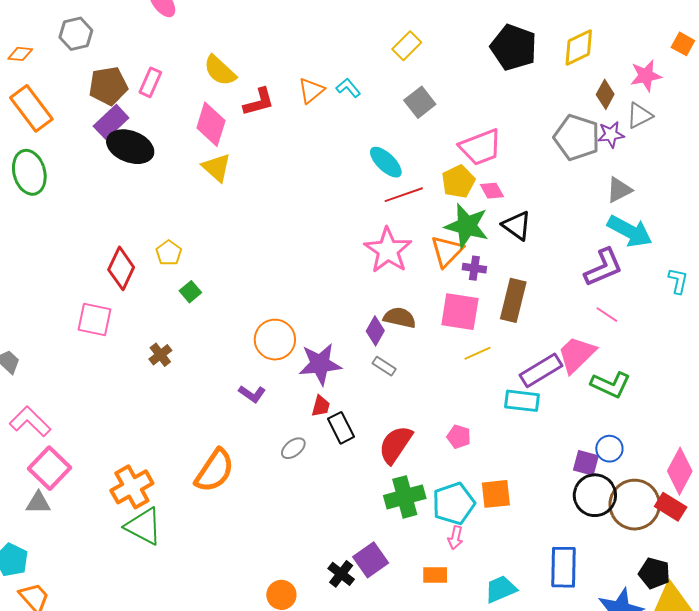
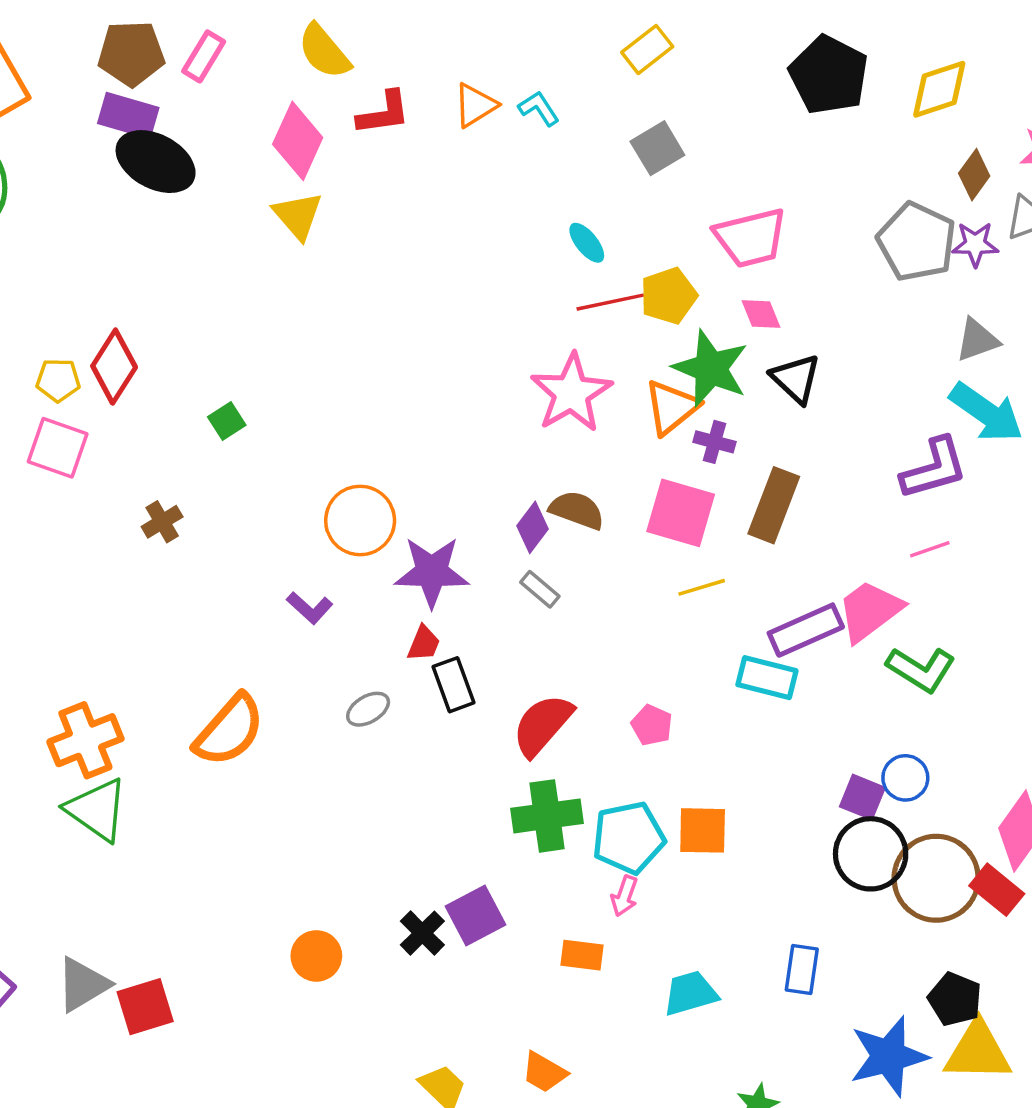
purple rectangle: (111, 122) -> (128, 116), turned 52
cyan ellipse: (386, 162) -> (587, 243), size x0.7
yellow pentagon: (458, 182) -> (669, 296), moved
yellow pentagon: (169, 253) -> (58, 380), moved, turned 30
pink line: (607, 315) -> (930, 549), turned -60
blue rectangle: (563, 567) -> (802, 969), size x0.7

